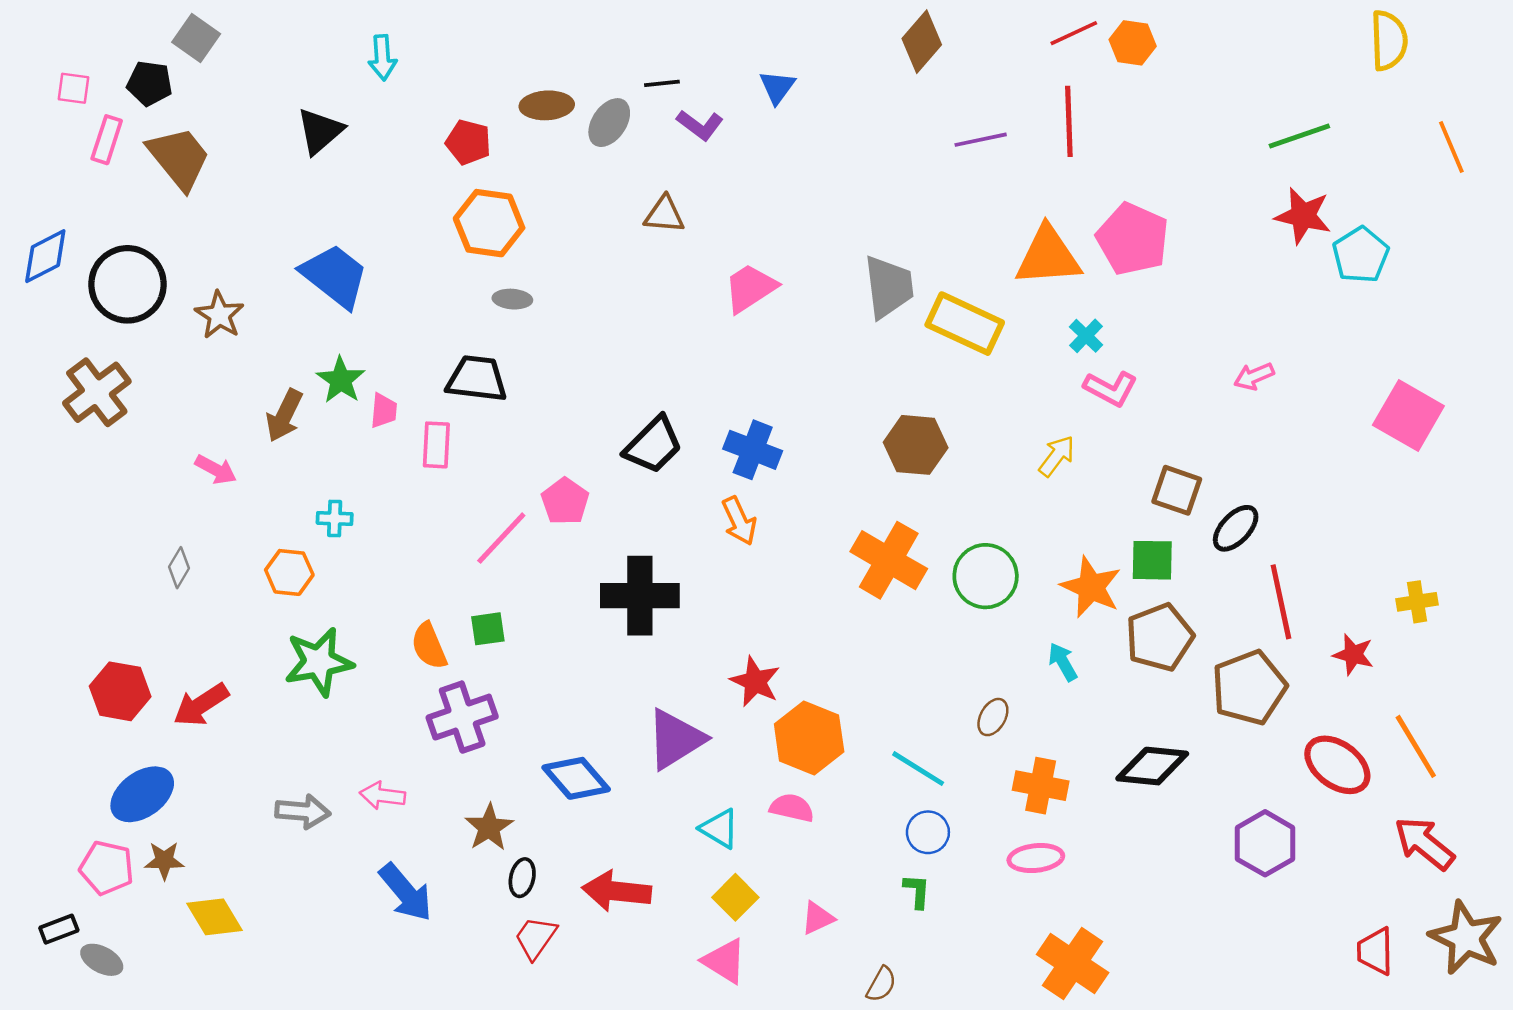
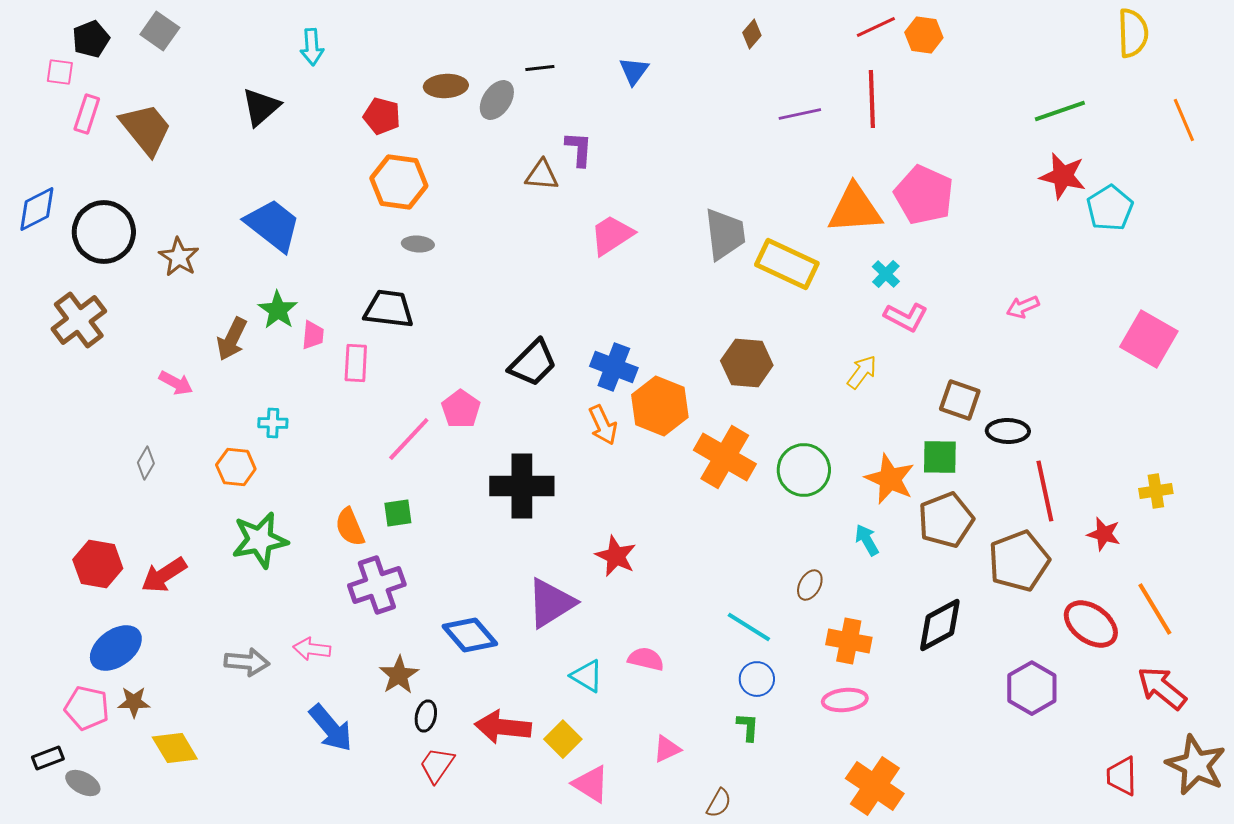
brown diamond: (922, 42) -> (752, 34), size x0.6
black pentagon: (150, 83) -> (91, 39), moved, turned -30
purple L-shape: (700, 125) -> (579, 149), moved, turned -123
black ellipse: (1236, 528) -> (1008, 431), turned 48
orange hexagon: (809, 738) -> (660, 406), moved
black diamond: (1152, 766) -> (940, 625), turned -34
yellow square: (735, 897) -> (563, 739), moved

